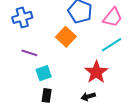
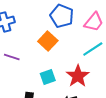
cyan square: (44, 73) -> (48, 77), moved

